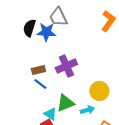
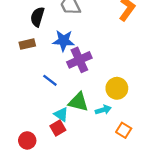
blue star: (46, 32) -> (64, 41), moved
brown rectangle: (38, 70) -> (27, 44), moved
green triangle: (65, 103) -> (78, 102), turned 36

